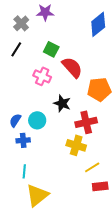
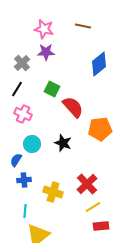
pink cross: (42, 76) -> (23, 114), moved
cyan circle: (37, 120) -> (32, 144), moved
red cross: (86, 122) -> (87, 184), moved, turned -30
yellow cross: (76, 145) -> (53, 192), moved

